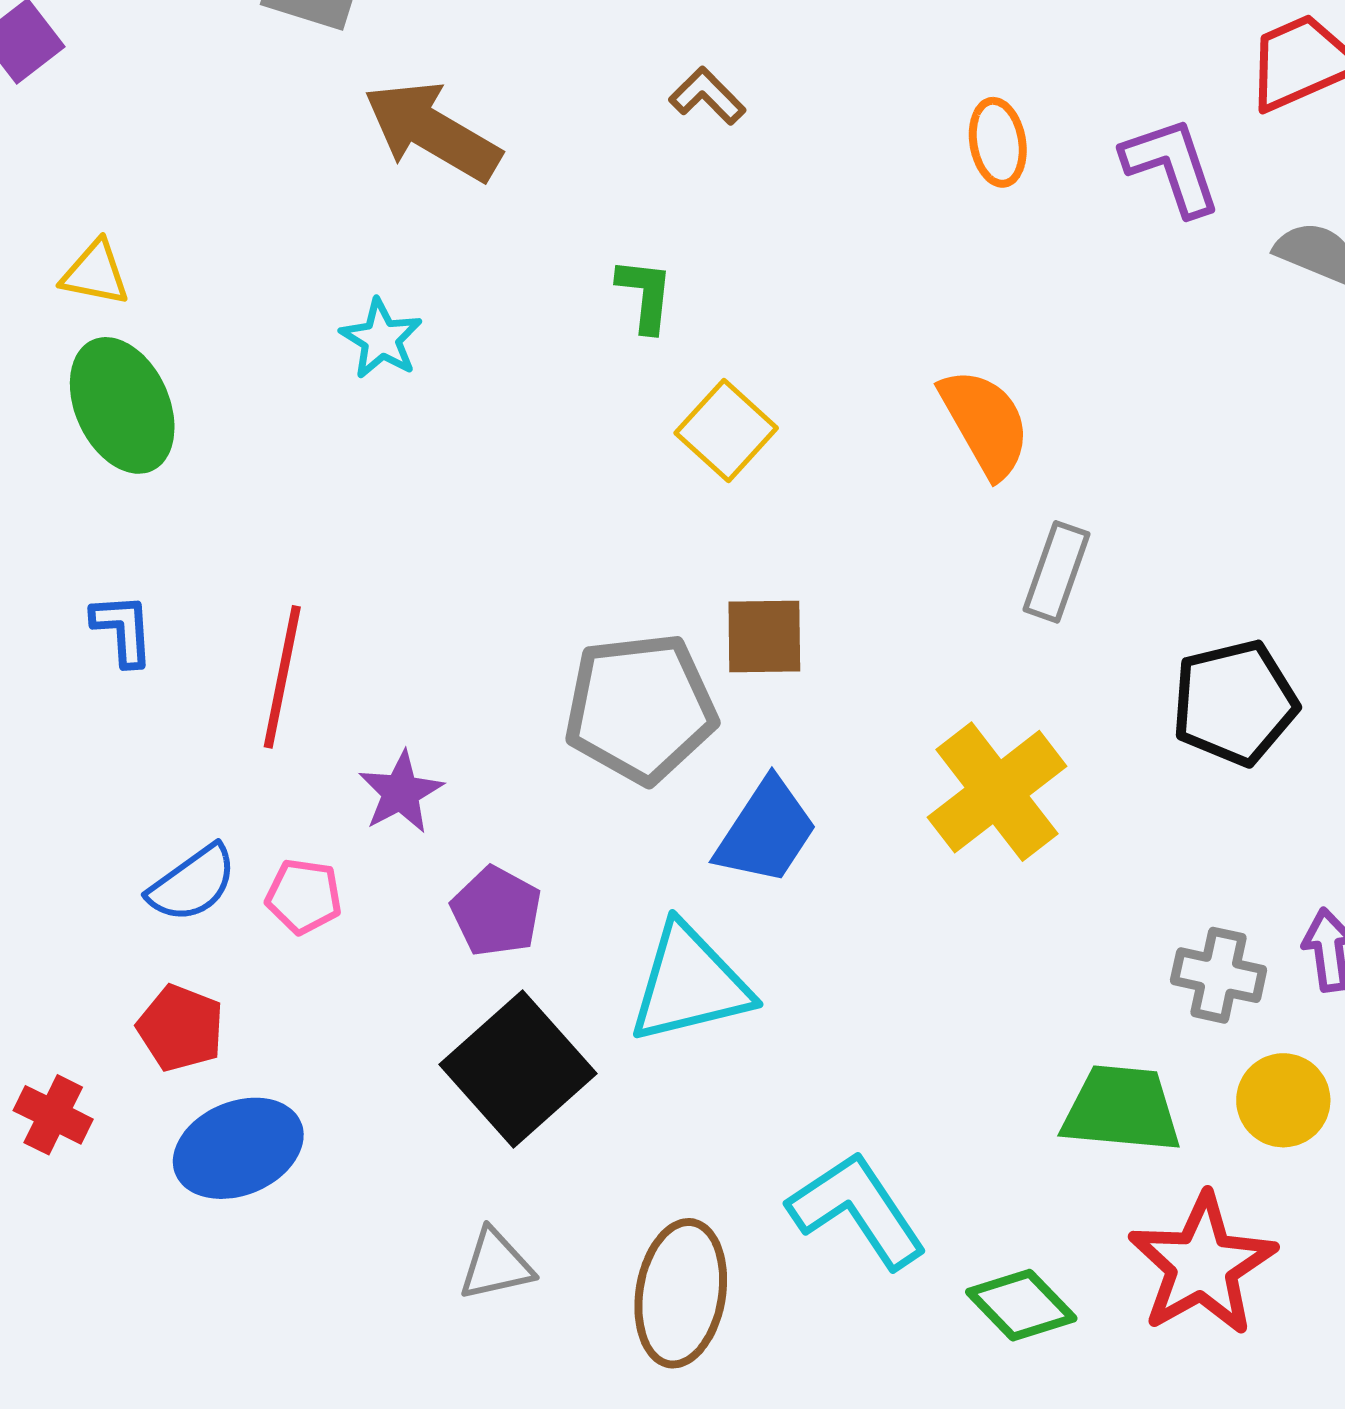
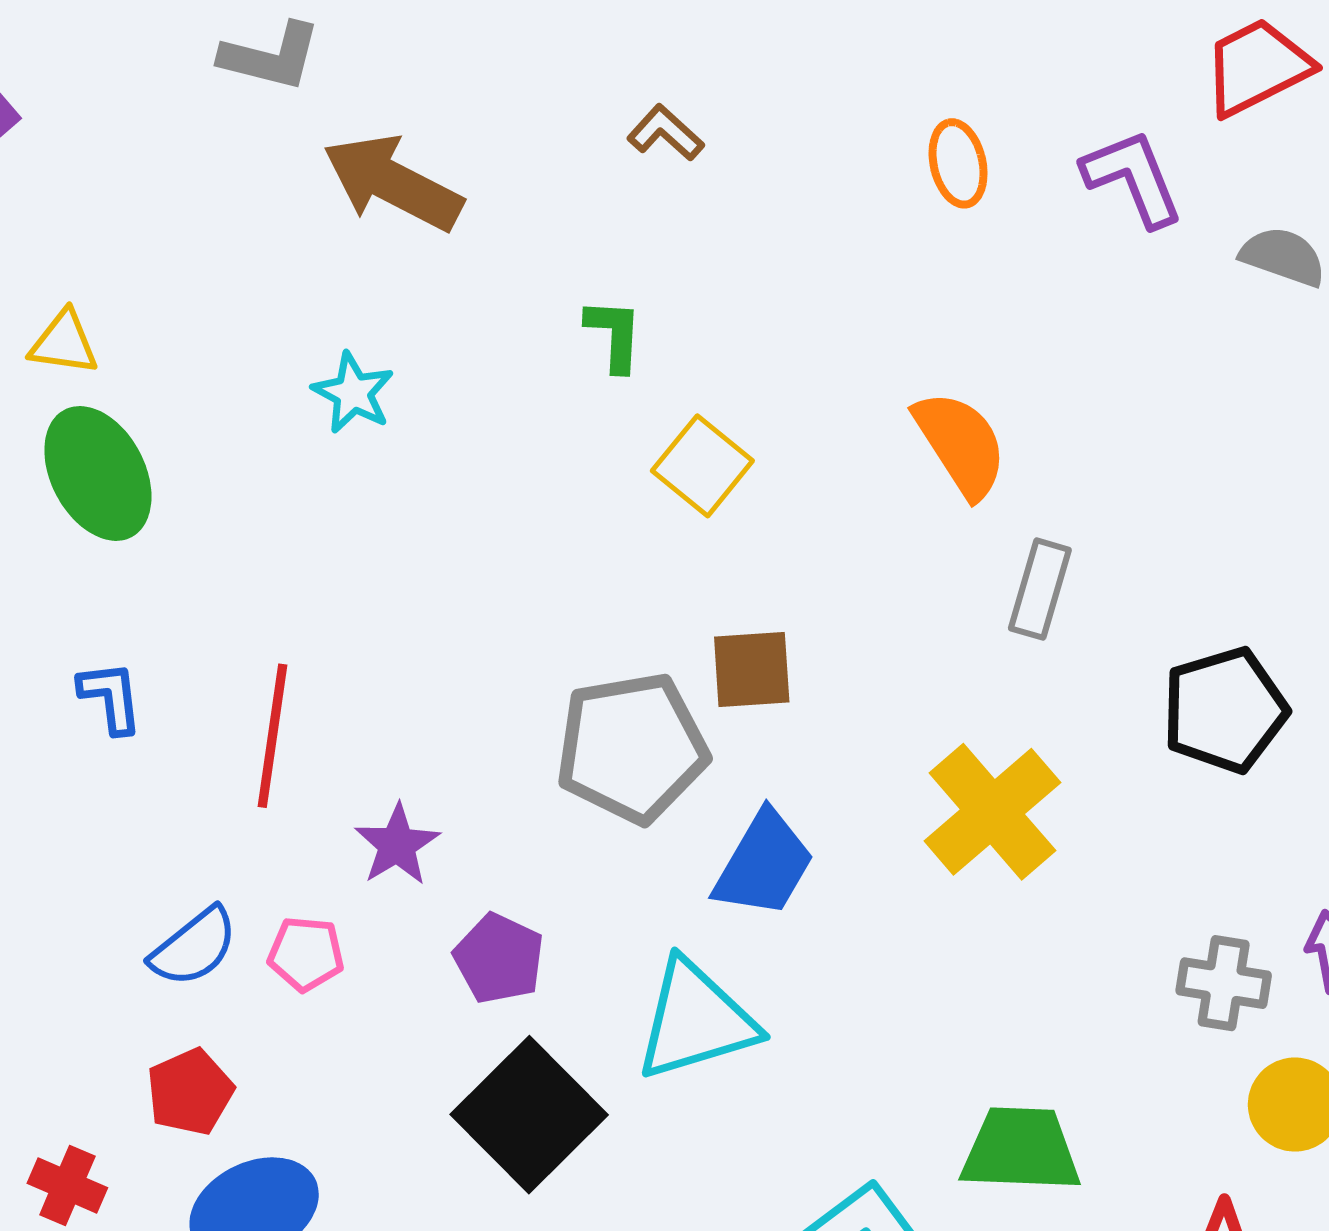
red pentagon: (181, 1028) -> (190, 1092), turned 30
green trapezoid: (1121, 1109) -> (1021, 1150), moved

